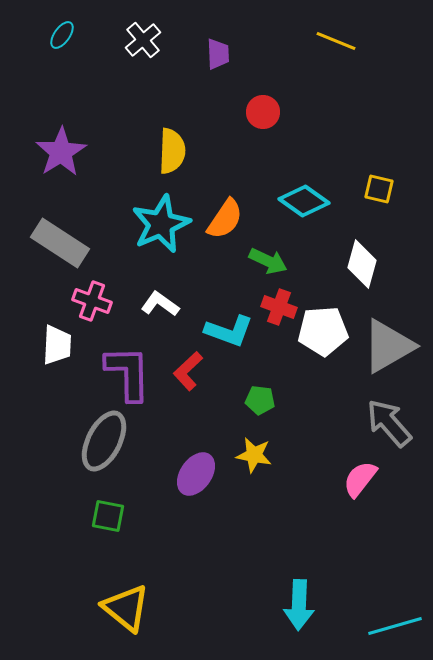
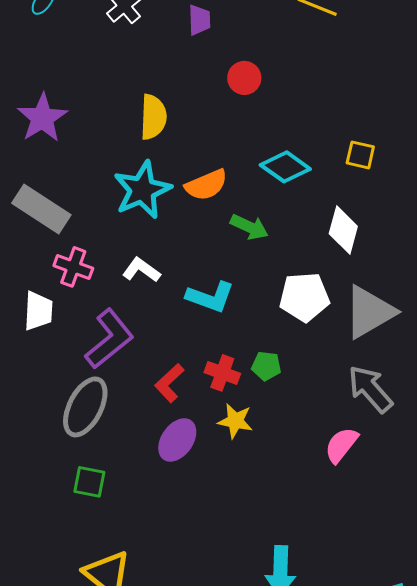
orange semicircle: (225, 219) -> (206, 185), turned 33
red cross: (279, 307) -> (222, 373), moved
red L-shape: (188, 371) -> (169, 383), moved
purple L-shape: (128, 373) -> (109, 339), turned 52
green pentagon: (260, 400) -> (266, 366), moved

